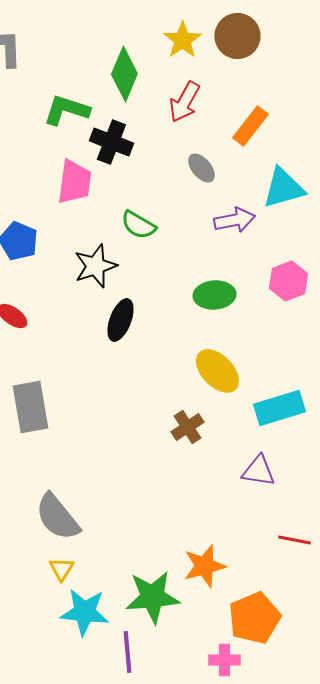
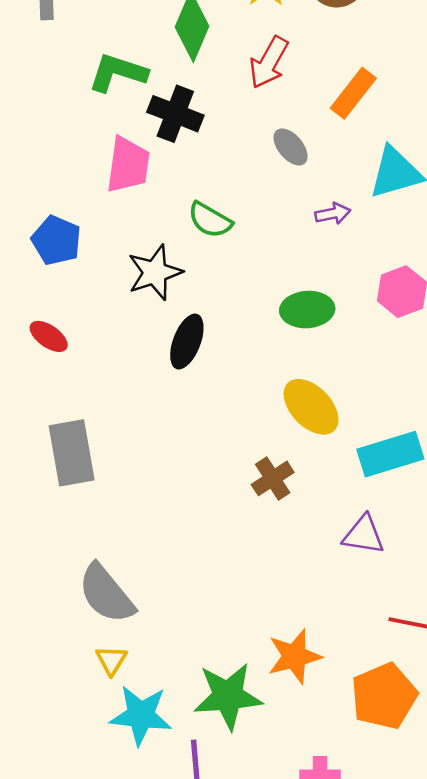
purple arrow: (234, 220) -> (333, 214), size x0.7
orange pentagon: (254, 618) -> (384, 696), moved

